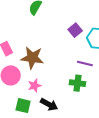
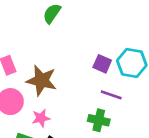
purple square: (75, 30) -> (102, 64), moved, turned -32

